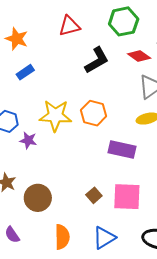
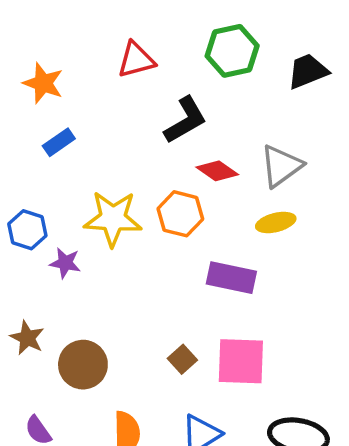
red diamond: (139, 56) -> (217, 171), moved

